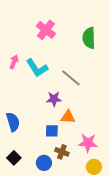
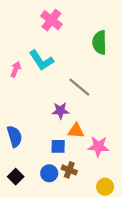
pink cross: (46, 30) -> (51, 20), moved
cyan L-shape: (37, 68) -> (41, 60), moved
pink star: (88, 143) -> (98, 146), moved
blue circle: (44, 163) -> (49, 173), moved

